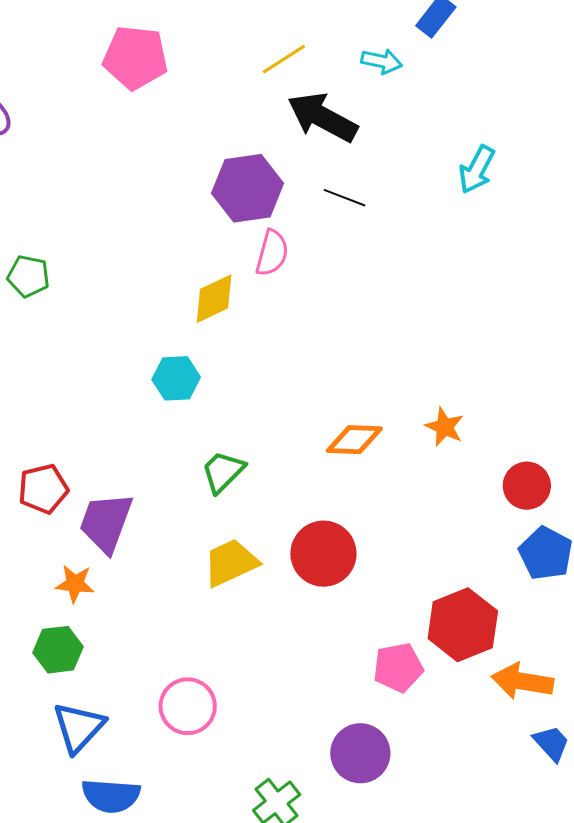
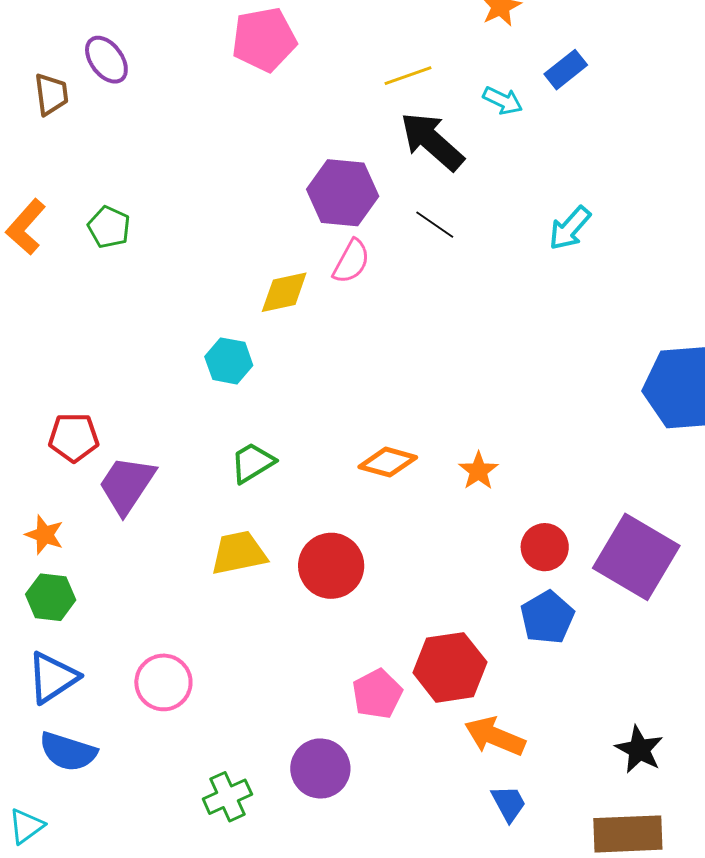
pink pentagon: (135, 58) -> (264, 40), turned -30
orange star: (75, 584) -> (45, 535), moved
pink pentagon: (398, 667) -> (377, 694), turned -30

